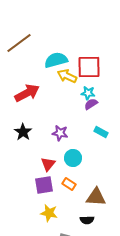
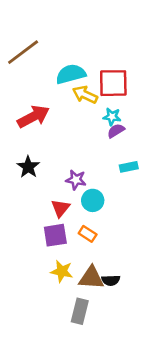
cyan rectangle: (101, 132) -> (129, 167), turned -40
purple star: (60, 133) -> (76, 180), moved
brown triangle: (96, 197) -> (91, 278), moved

